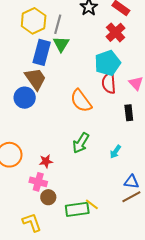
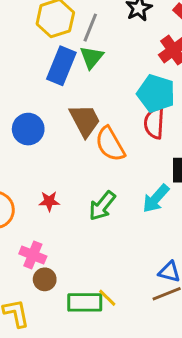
cyan pentagon: (108, 63) -> (156, 93), turned 30
brown trapezoid: (35, 79) -> (85, 120), moved
cyan arrow: (115, 152) -> (156, 199), moved, size x1.5
red star: (46, 161) -> (49, 201), moved

